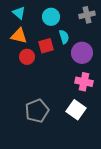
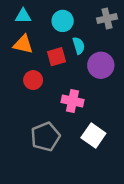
cyan triangle: (19, 13) -> (23, 16), turned -40
red circle: (27, 57) -> (33, 80), moved
pink cross: (84, 82) -> (72, 101), moved

